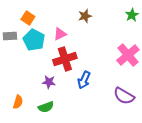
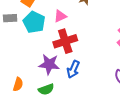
blue arrow: (84, 80) -> (73, 69), moved
purple star: (49, 82) -> (49, 64), size x1.5

